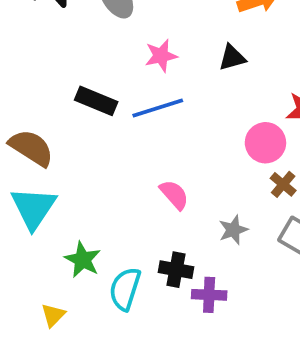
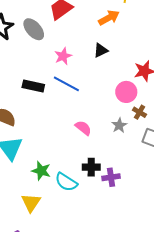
blue line: (158, 108) -> (66, 84), turned 56
gray star: (233, 230) -> (119, 125), moved
cyan semicircle: (125, 289) -> (66, 182), turned -65
yellow triangle: (53, 315) -> (31, 203), size x1.5

